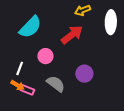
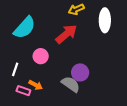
gray semicircle: (56, 84) -> (71, 84), moved
orange arrow: (18, 85) -> (36, 85), moved

